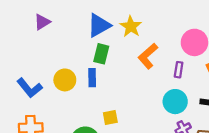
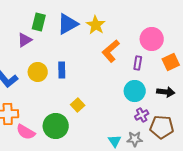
purple triangle: (42, 22) -> (25, 40), moved
green rectangle: (101, 54) -> (39, 22), moved
yellow square: (110, 117) -> (78, 105), turned -32

